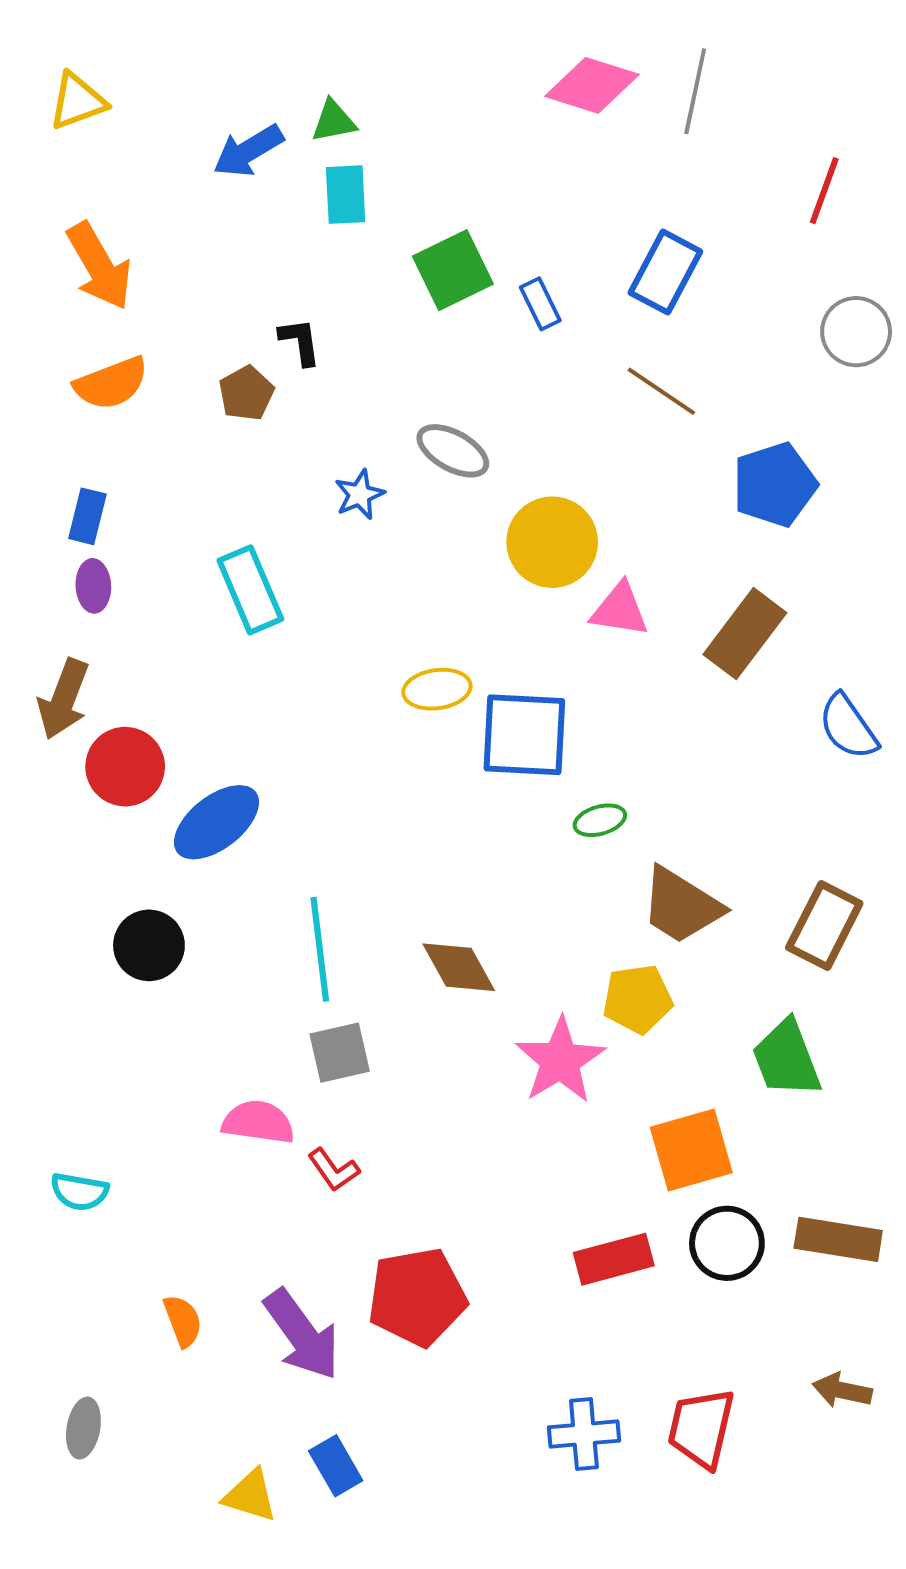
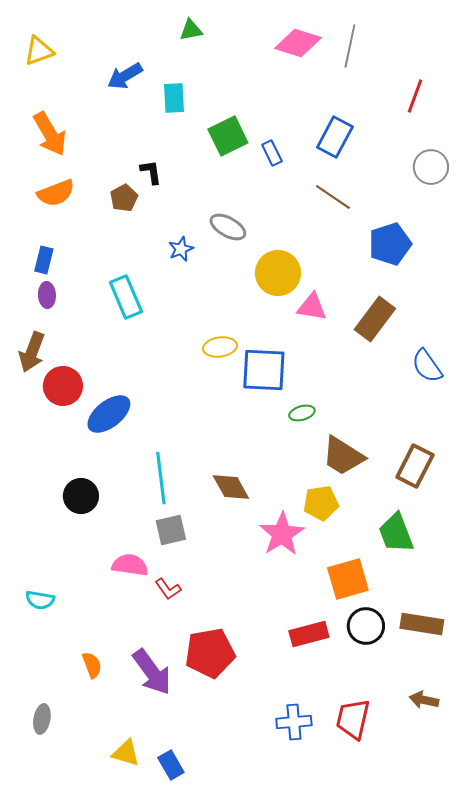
green triangle: (334, 121) -> (191, 30), moved
black circle: (149, 945) -> (81, 496), moved
blue rectangle: (336, 1466) -> (171, 765), moved

